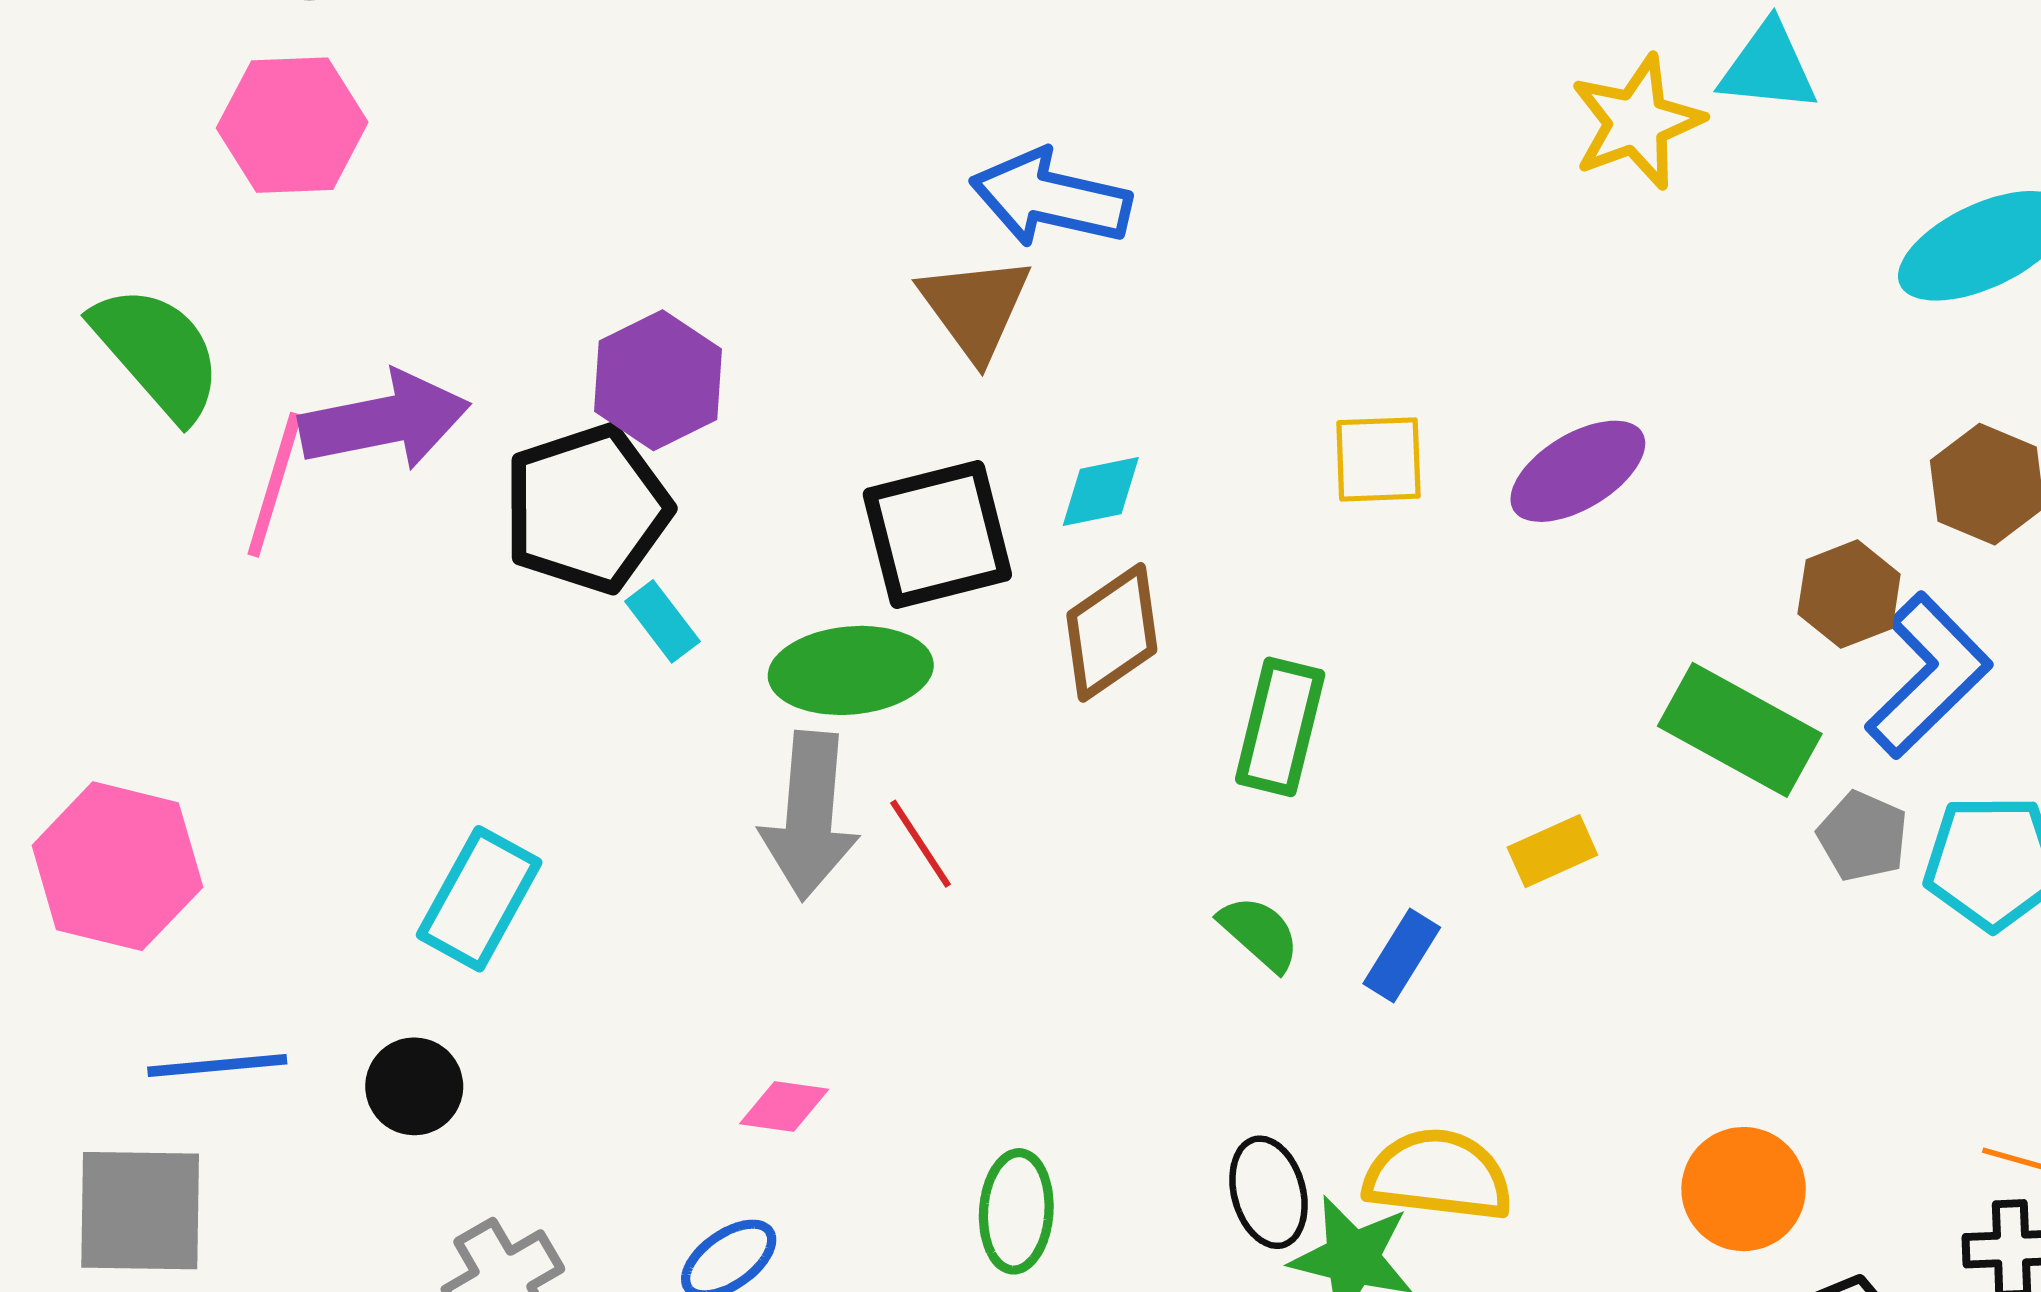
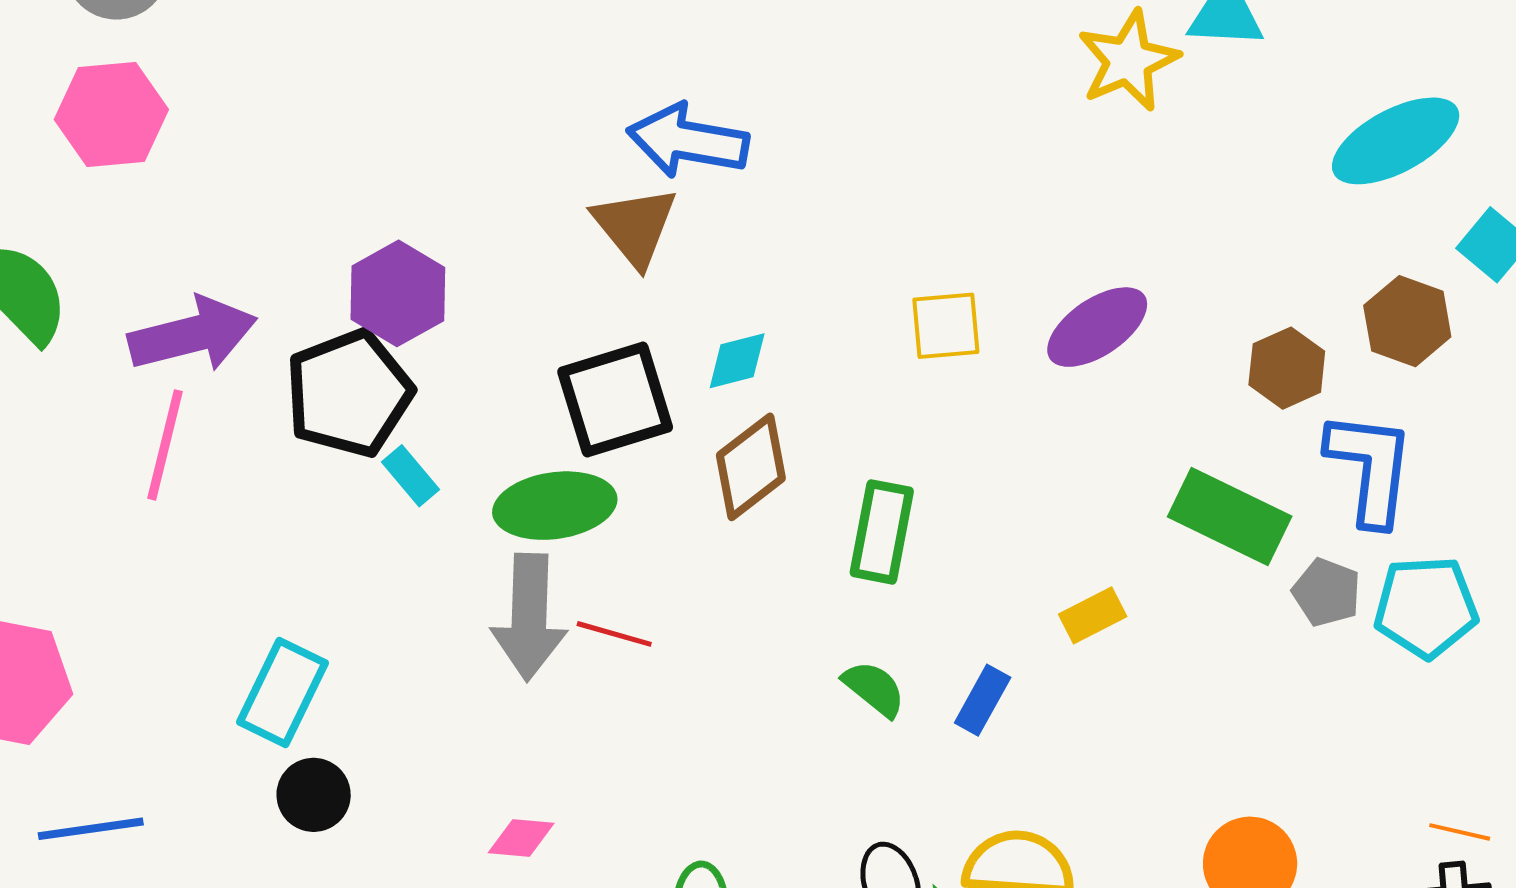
pink line: (275, 485) -> (165, 445), moved
brown hexagon: (1849, 594) -> (1287, 368), moved
blue L-shape: (1928, 675) -> (1370, 468), turned -36
red line: (921, 844) -> (614, 634), turned -38
black circle: (414, 1086) -> (314, 795), moved

